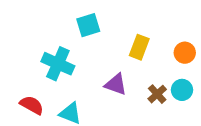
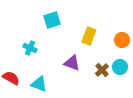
cyan cross: (58, 64) -> (30, 48), size x0.6

